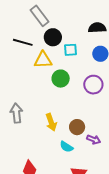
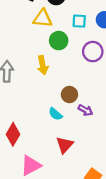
cyan square: (70, 50) -> (79, 21), moved
yellow arrow: (51, 122) -> (43, 65), moved

